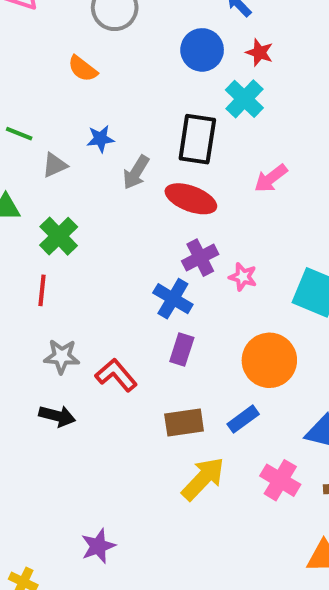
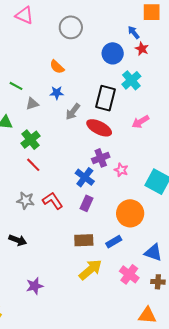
red star: (260, 53) -> (142, 49), moved
orange semicircle: (83, 69) -> (57, 67), moved
red line: (42, 290) -> (33, 165), moved, turned -56
red L-shape: (116, 375) -> (53, 201), moved
black arrow: (57, 416) -> (18, 240), moved
purple star: (98, 546) -> (35, 286), moved

